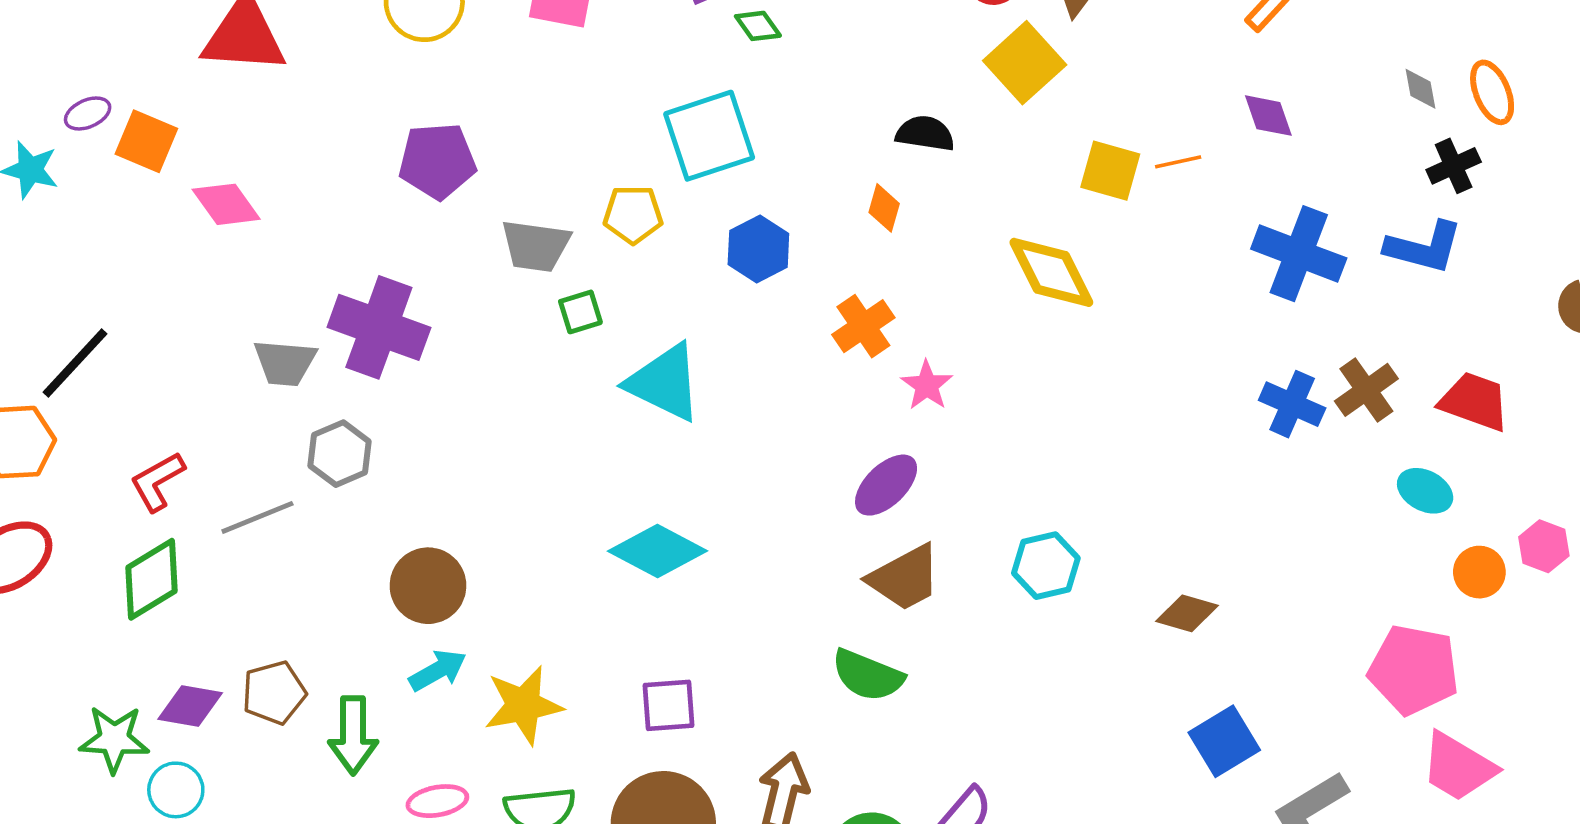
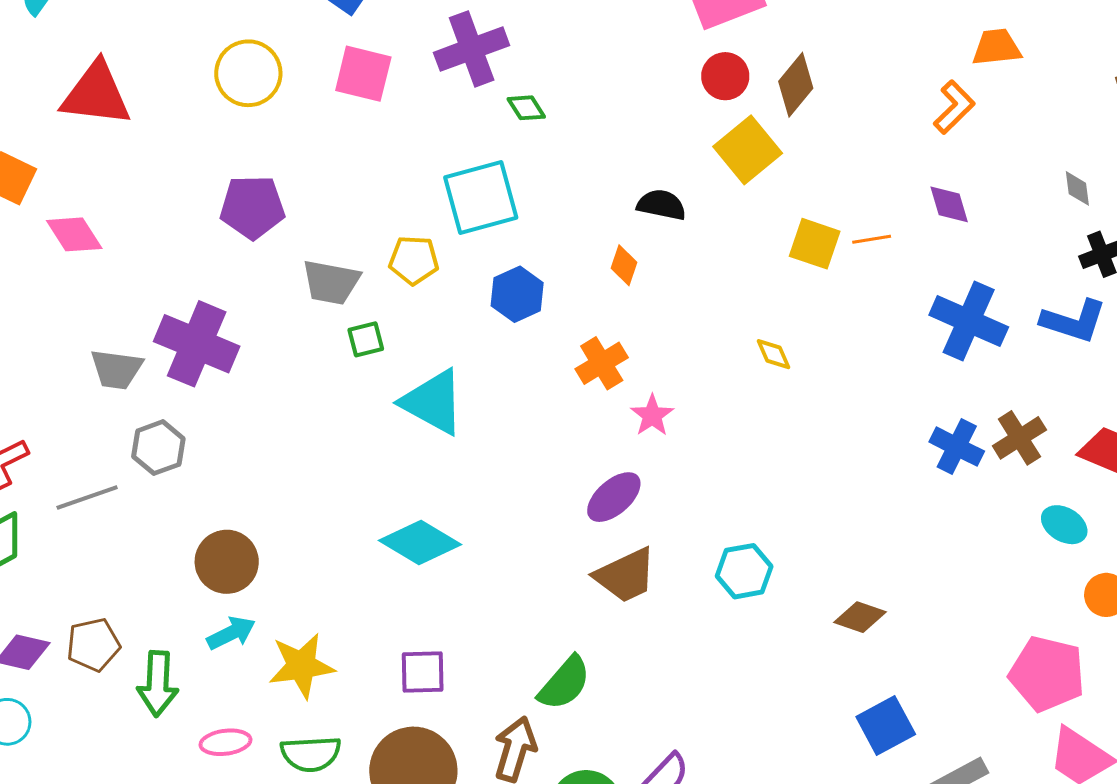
yellow diamond: (1051, 272) -> (773, 354), moved, size x0.5
green semicircle: (868, 675) -> (564, 683), moved, turned -74

